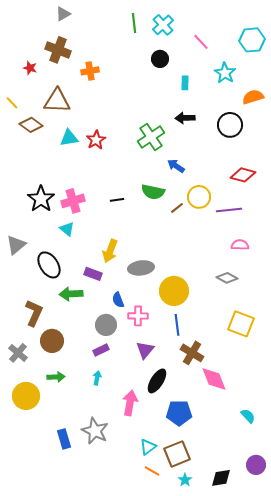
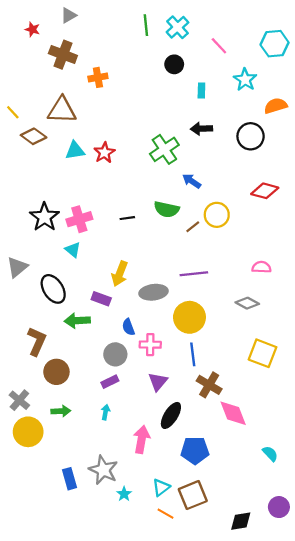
red star: (30, 68) -> (32, 29), moved
purple line: (229, 210) -> (194, 274), moved
gray cross: (18, 353) -> (19, 400), moved
cyan star: (185, 480) -> (124, 494), moved

